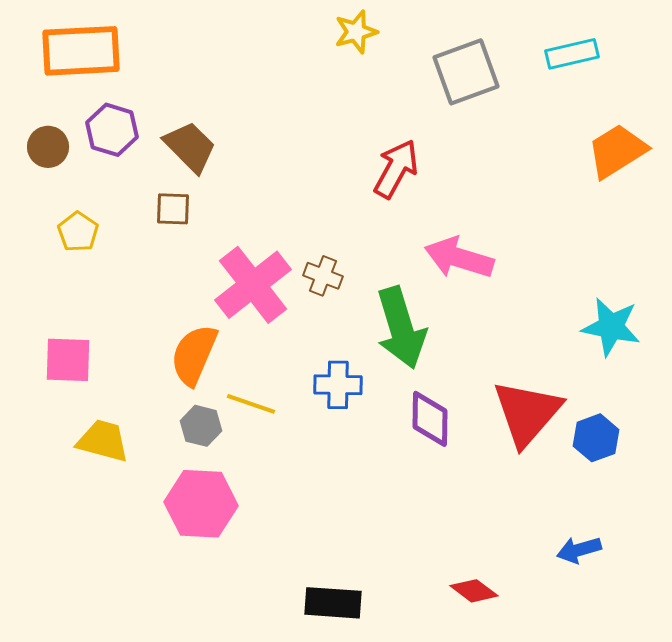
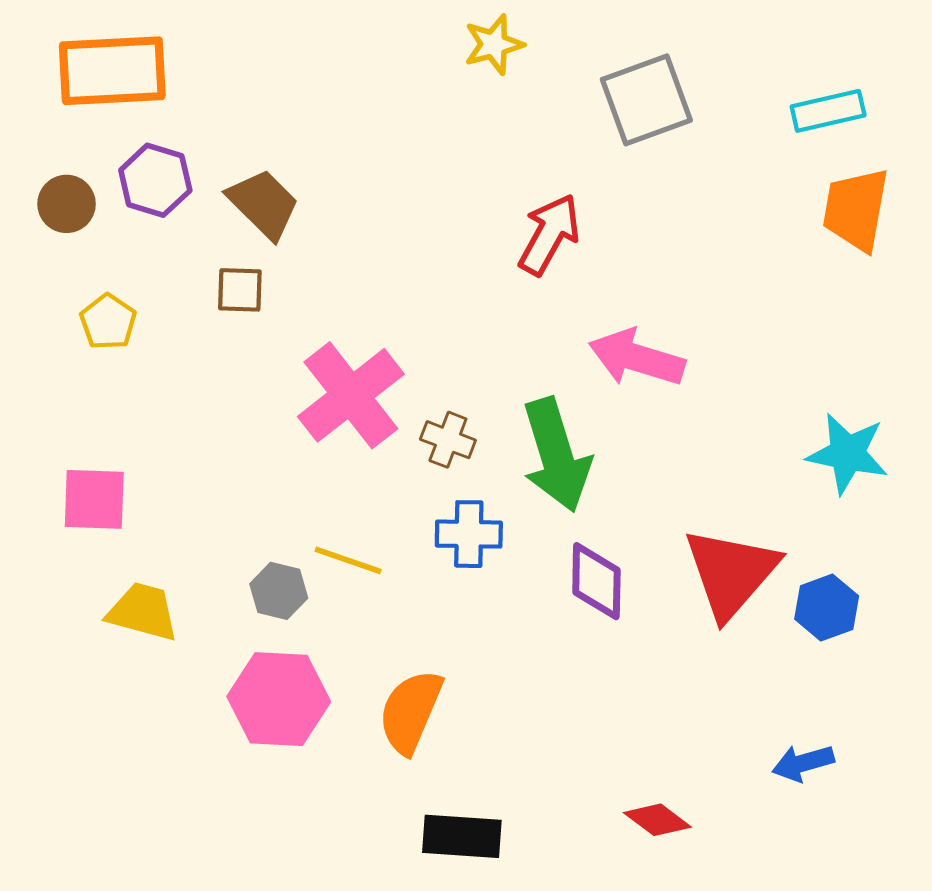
cyan rectangle: (572, 54) -> (828, 111), moved
orange trapezoid: (617, 151) -> (856, 209), turned -48
brown cross: (323, 276) -> (448, 440), moved
orange semicircle: (194, 355) -> (411, 712), moved

